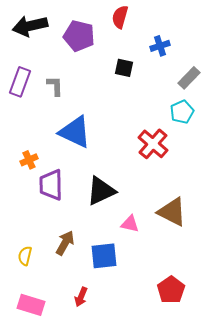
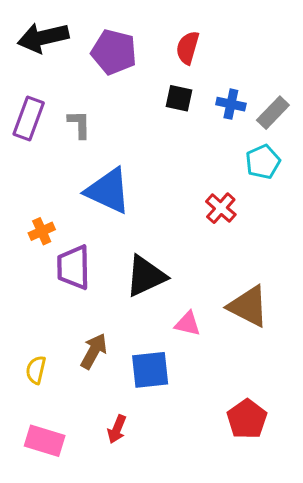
red semicircle: (120, 17) -> (188, 48), moved
blue cross: (160, 46) -> (231, 104), moved, turned 30
red cross: (153, 144) -> (221, 208), size x0.7

